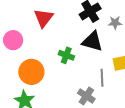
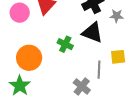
pink circle: (13, 40) -> (20, 13), moved

